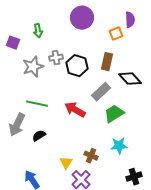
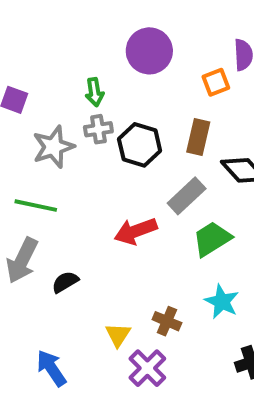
green arrow: (38, 31) -> (94, 92), moved
green line: (37, 104) -> (36, 206), moved
red arrow: (75, 110) -> (136, 231), turned -50
cyan star: (119, 146) -> (222, 302), turned 30

